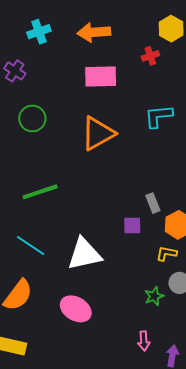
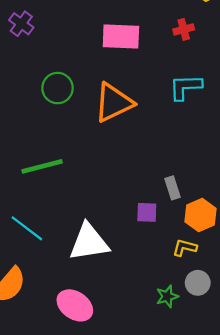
red cross: (150, 56) -> (184, 29), moved
green circle: (32, 118) -> (57, 88), moved

